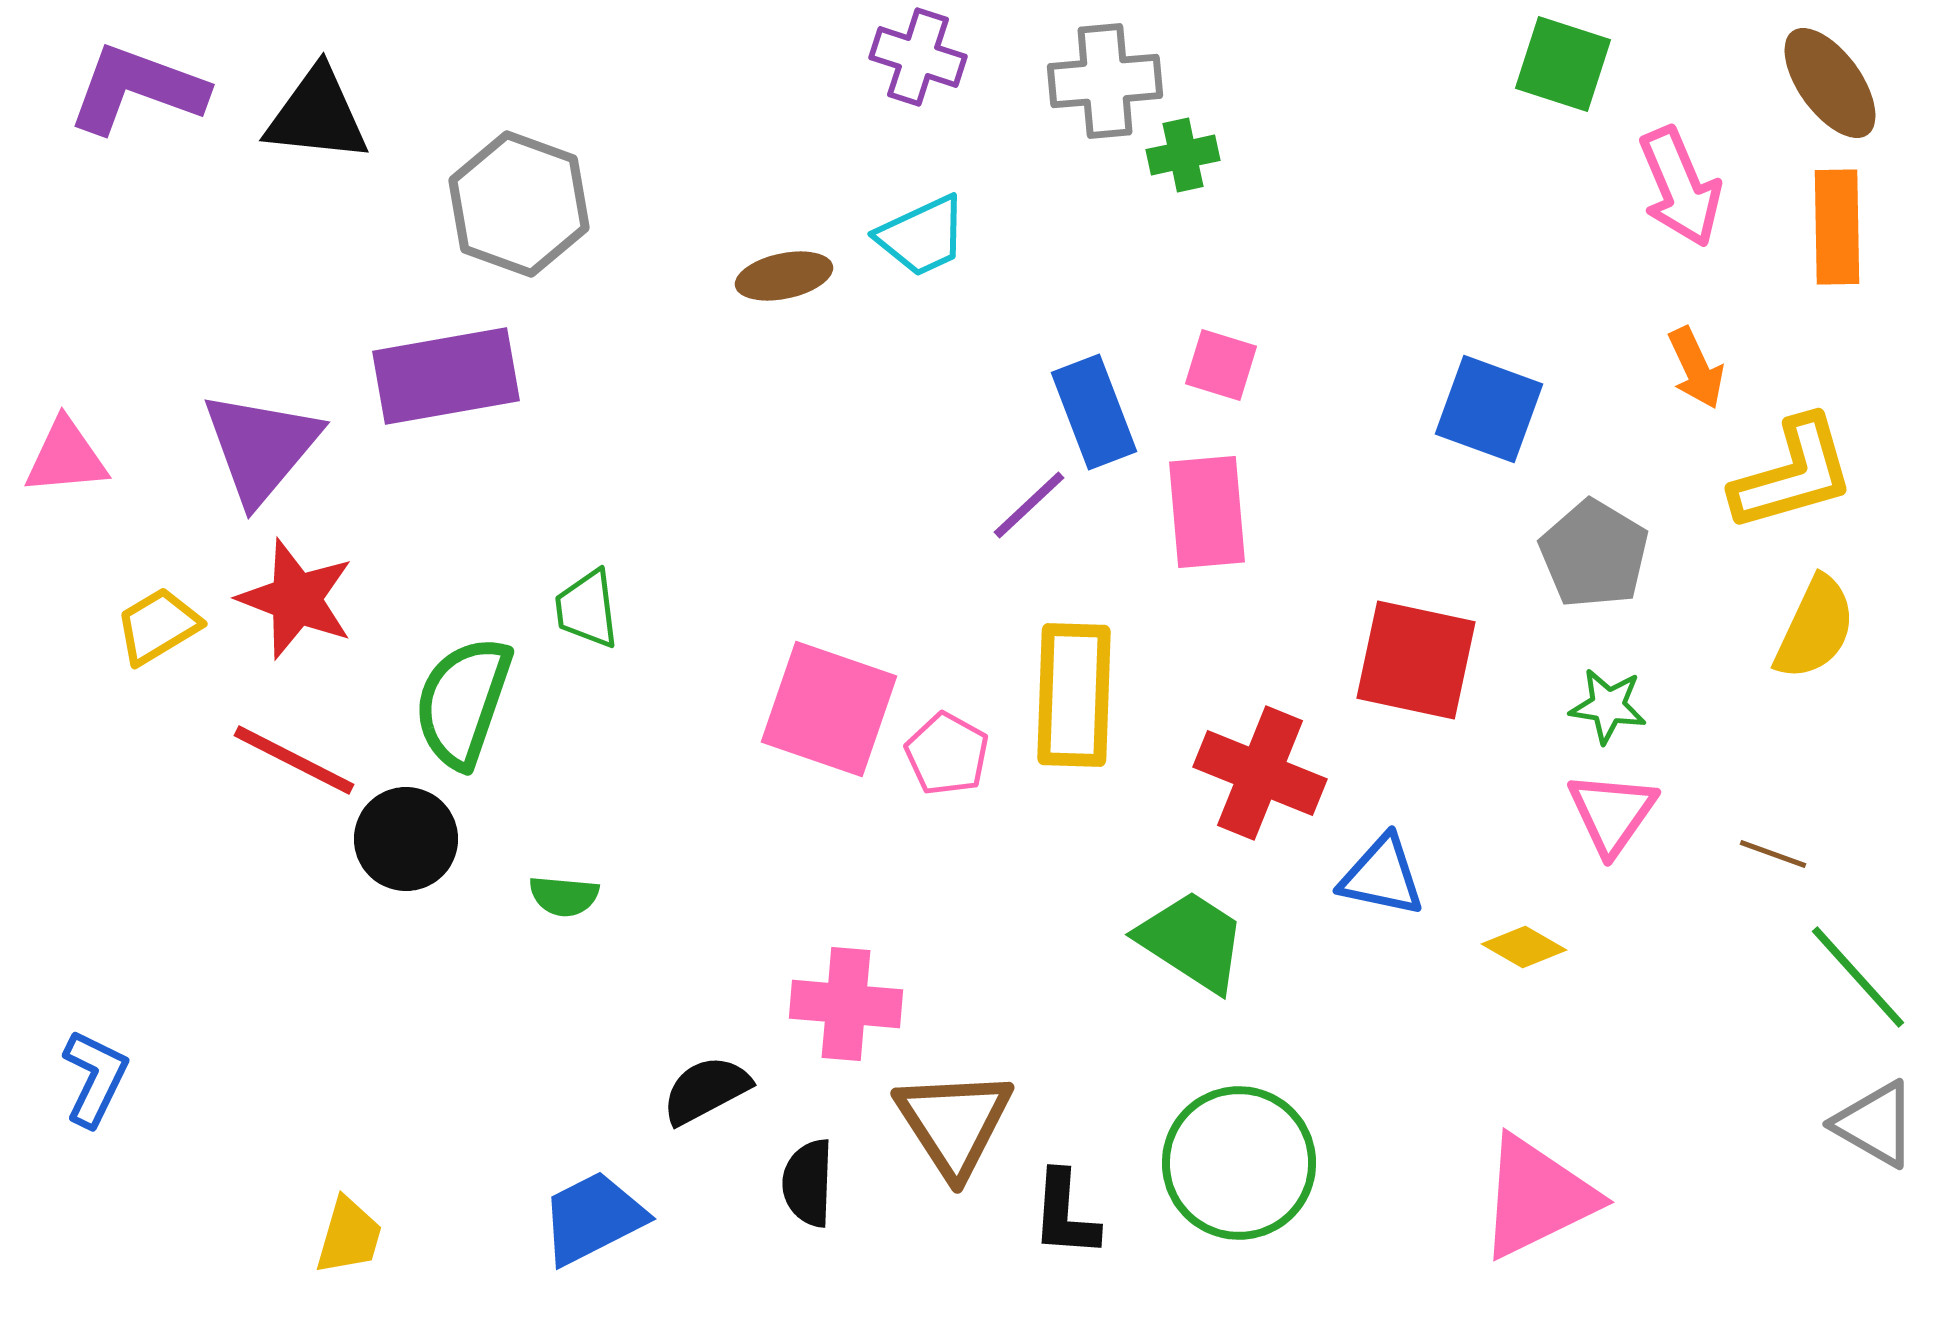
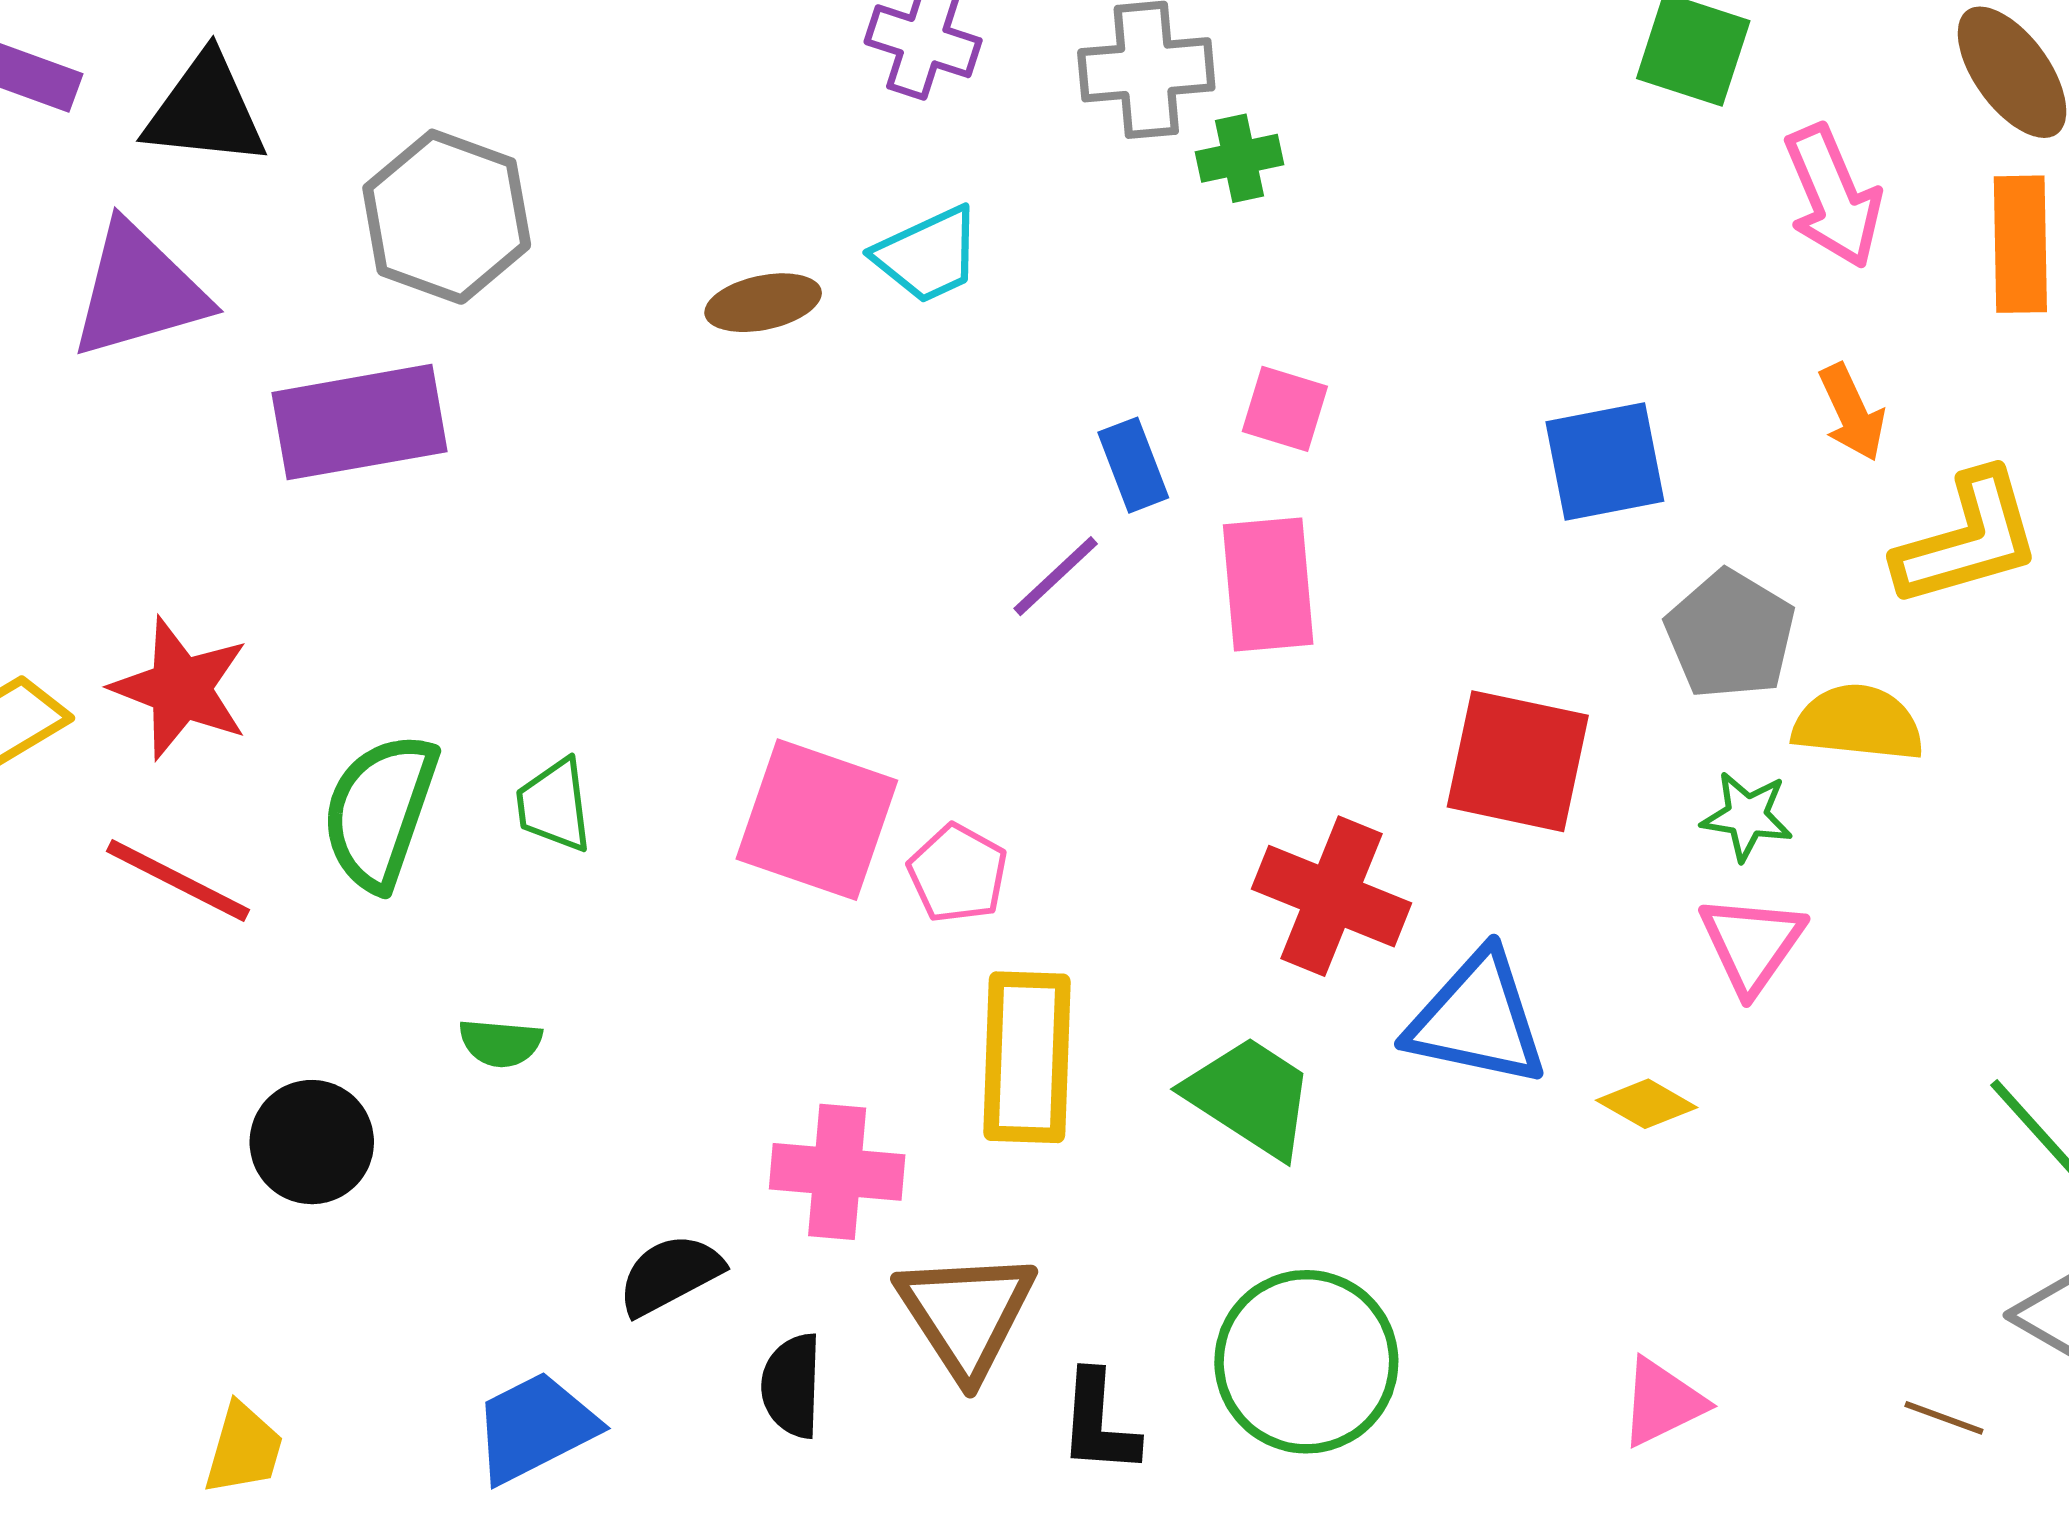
blue square: (1489, 409) -> (1605, 461), turned -31
blue rectangle: (1094, 412) -> (1133, 465), size x0.7
purple triangle: (261, 447) -> (139, 291), moved, turned 34
green trapezoid: (587, 609) -> (554, 805), moved
yellow semicircle: (1815, 628) -> (1858, 723), moved, turned -109
yellow rectangle: (1074, 695) -> (1027, 1057), moved
black circle: (406, 839) -> (312, 1142), moved
brown line: (1773, 854) -> (1944, 1418), moved
blue triangle: (1382, 876) -> (1477, 1019), size x1.4
pink triangle: (1537, 1197) -> (1662, 1402), size x0.6

